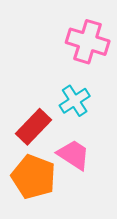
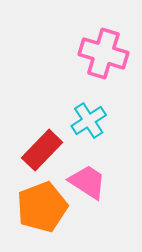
orange pentagon: (34, 177) -> (42, 207), turned 30

